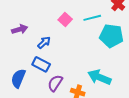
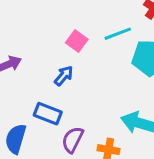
blue arrow: (44, 43) -> (64, 76), moved

